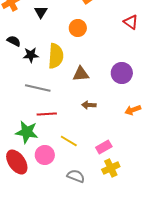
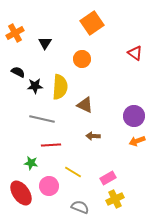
purple circle: (122, 73) -> (134, 116), moved
brown triangle: (81, 74) -> (85, 105), turned 30
green star: (27, 132) -> (31, 163), size x0.6

